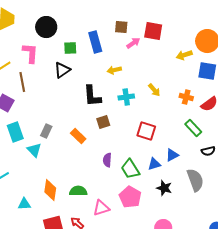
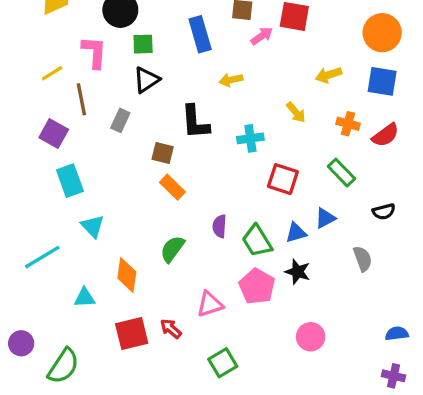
green square: (70, 48) -> (143, 44), moved
yellow arrow: (184, 55) -> (328, 75), moved
cyan cross: (126, 97) -> (250, 138), moved
brown square: (103, 122) -> (163, 153), moved, turned 32
green rectangle: (193, 128) -> (341, 173), moved
gray rectangle: (46, 131) -> (120, 120), moved
cyan triangle: (34, 150) -> (93, 226), moved
gray semicircle: (195, 180) -> (363, 259), size x0.7
black star: (164, 188) -> (298, 272), moved
green semicircle: (78, 191) -> (172, 249), moved, turned -54

